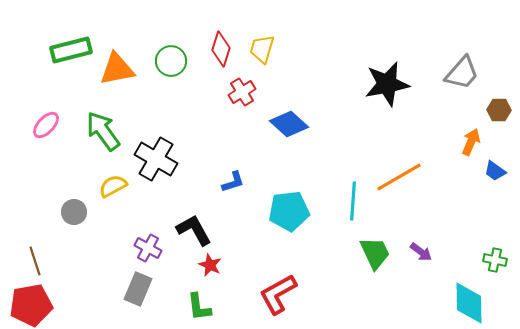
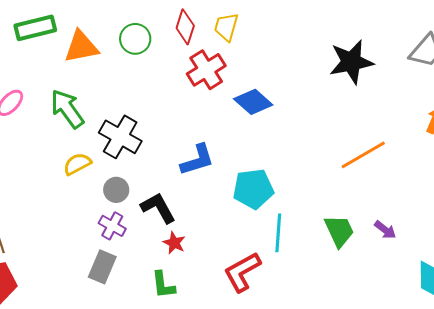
red cross: (242, 92) -> (206, 70), size x1.4
blue L-shape: (233, 182) -> (197, 160), size x1.5
cyan line: (353, 201) -> (278, 233), moved
gray circle: (74, 212) -> (116, 190), moved

